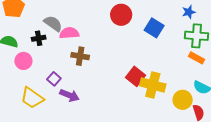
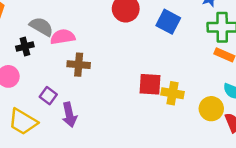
red square: (136, 76) -> (150, 84), turned -30
yellow cross: (153, 85) -> (173, 93), size x0.7
purple arrow: (69, 95) -> (69, 115), turned 60

